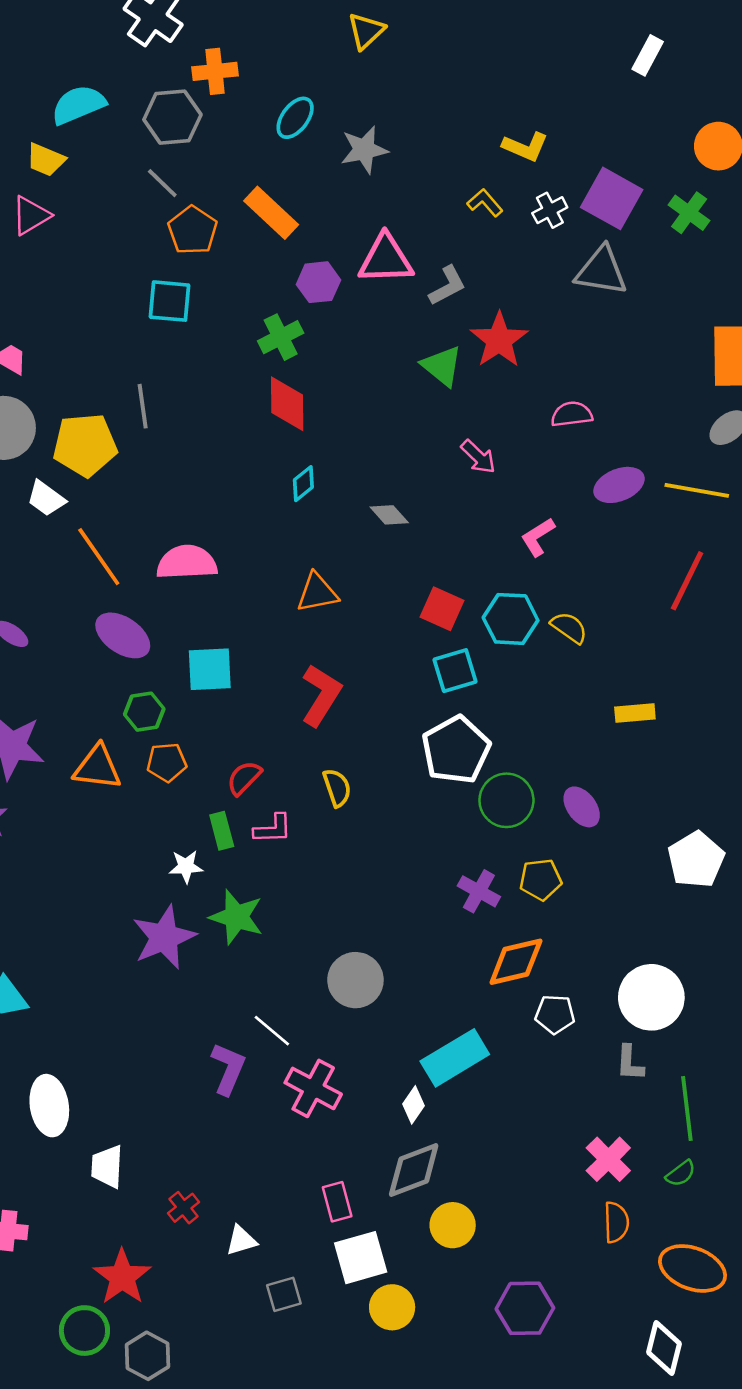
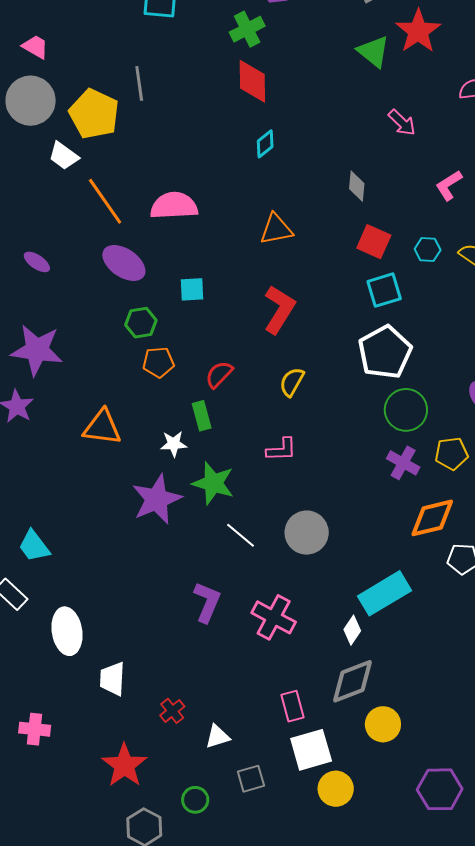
yellow pentagon: (85, 445) -> (94, 114), turned 30
gray diamond: (389, 515) -> (357, 186), moved, turned 48
cyan hexagon: (511, 619) -> (428, 250), size x0.6
cyan square: (210, 669) -> (192, 289), size x0.7
orange triangle: (97, 767) -> (102, 427), moved
yellow semicircle: (337, 788) -> (292, 382), turned -132
green circle: (506, 800) -> (406, 410), moved
pink L-shape: (273, 829) -> (281, 450), moved
white line: (272, 1031) -> (240, 535), moved
green circle: (84, 1331) -> (195, 800), moved, size x0.7

